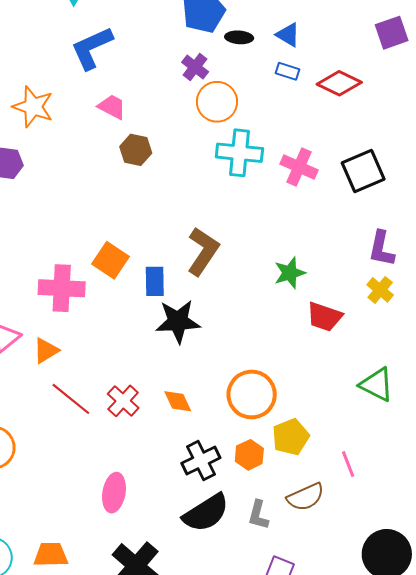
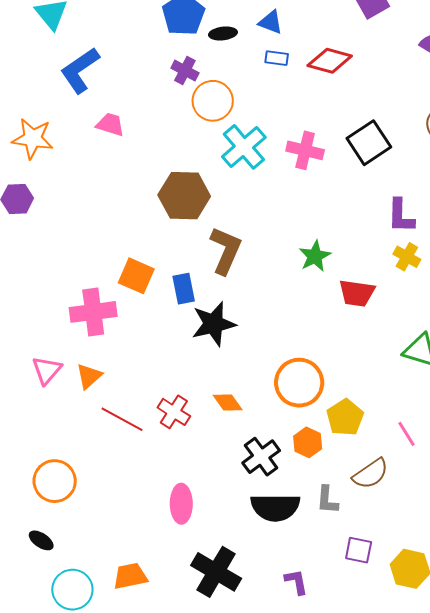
brown hexagon: (136, 150) -> (184, 196), moved, size x1.6
cyan cross: (239, 153) -> (244, 147), turned -36
black semicircle: (206, 513) -> (275, 507), turned 42

